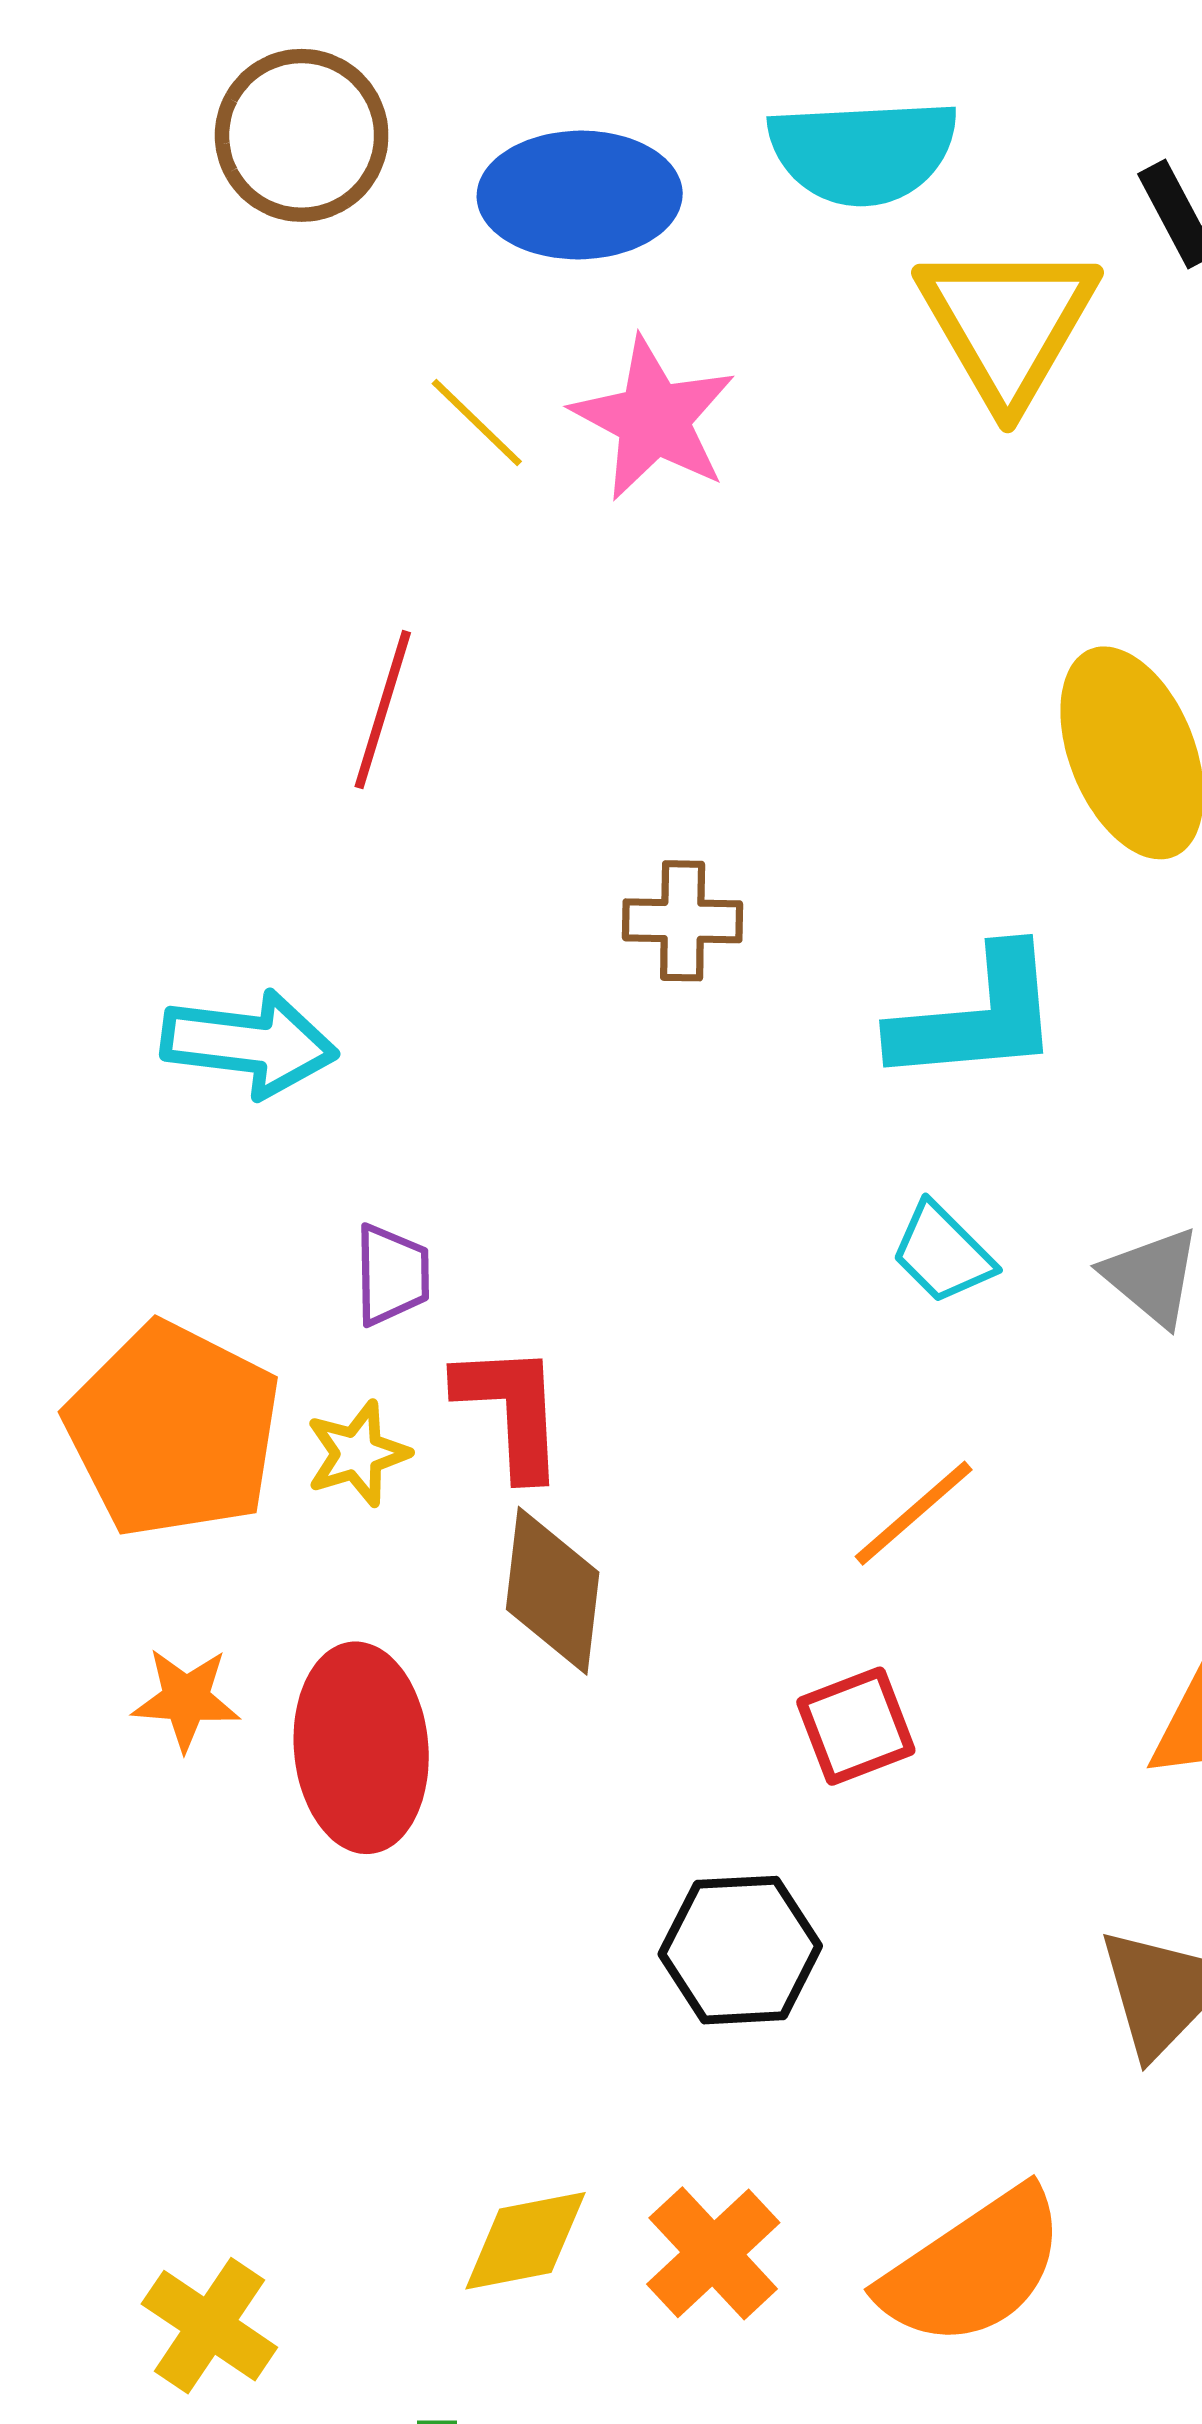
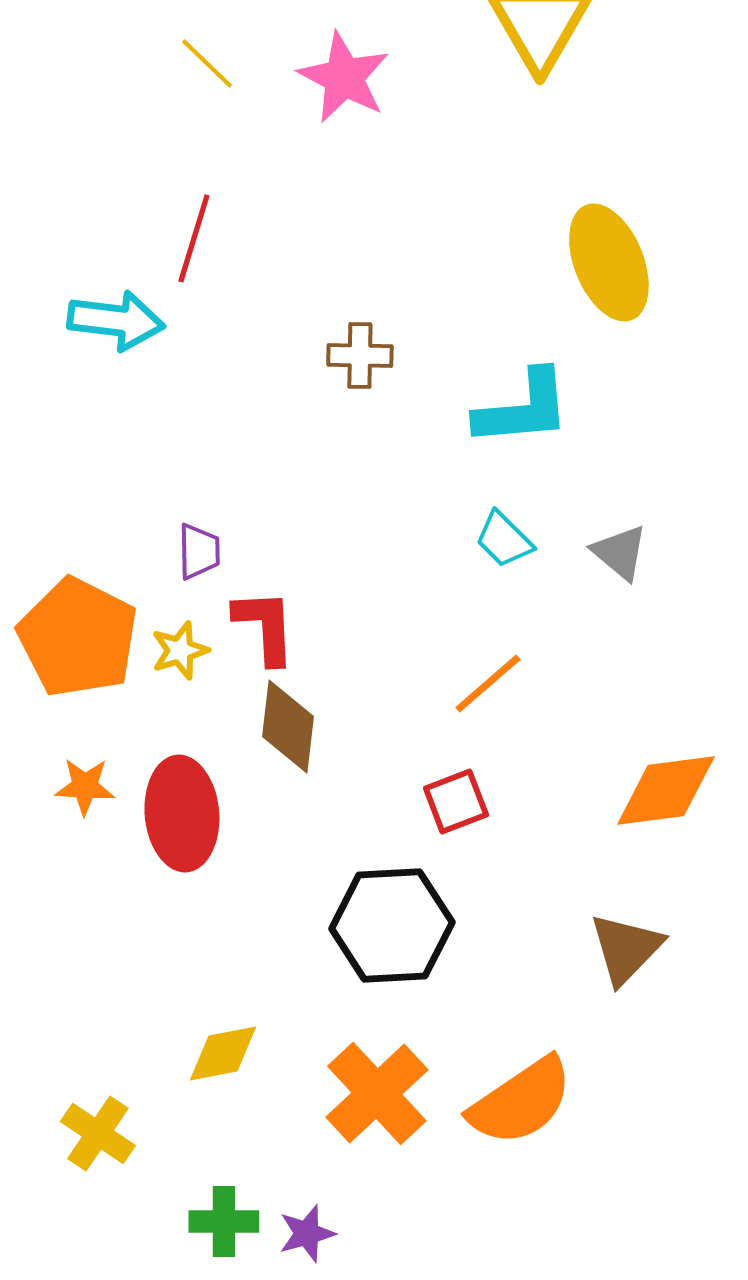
yellow line: (477, 423) -> (207, 63), moved
cyan arrow: (249, 1044) -> (116, 320), moved
black hexagon: (740, 1950) -> (392, 925), size x1.4
yellow diamond: (525, 2241) -> (223, 1053), moved
orange cross: (713, 2253) -> (377, 1093), size x1.4

